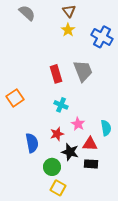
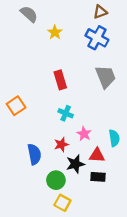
brown triangle: (69, 11) -> (100, 12), moved, turned 48
yellow star: (68, 30) -> (55, 32), moved
blue cross: (102, 37) -> (97, 38), moved
gray trapezoid: (83, 71) -> (106, 77), moved
black star: (70, 152) -> (75, 164), turned -30

